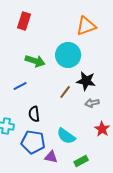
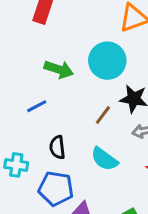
cyan semicircle: (66, 136) -> (104, 159), moved

